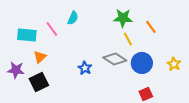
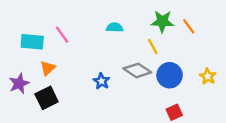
cyan semicircle: (73, 18) -> (115, 27), moved, turned -112
green star: (123, 18) -> (162, 21), moved
orange line: (151, 27) -> (189, 26), moved
purple star: (16, 70) -> (19, 84), turned -30

